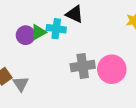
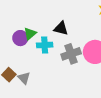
black triangle: (74, 14) -> (61, 28), moved
cyan cross: (56, 29) -> (45, 45), moved

